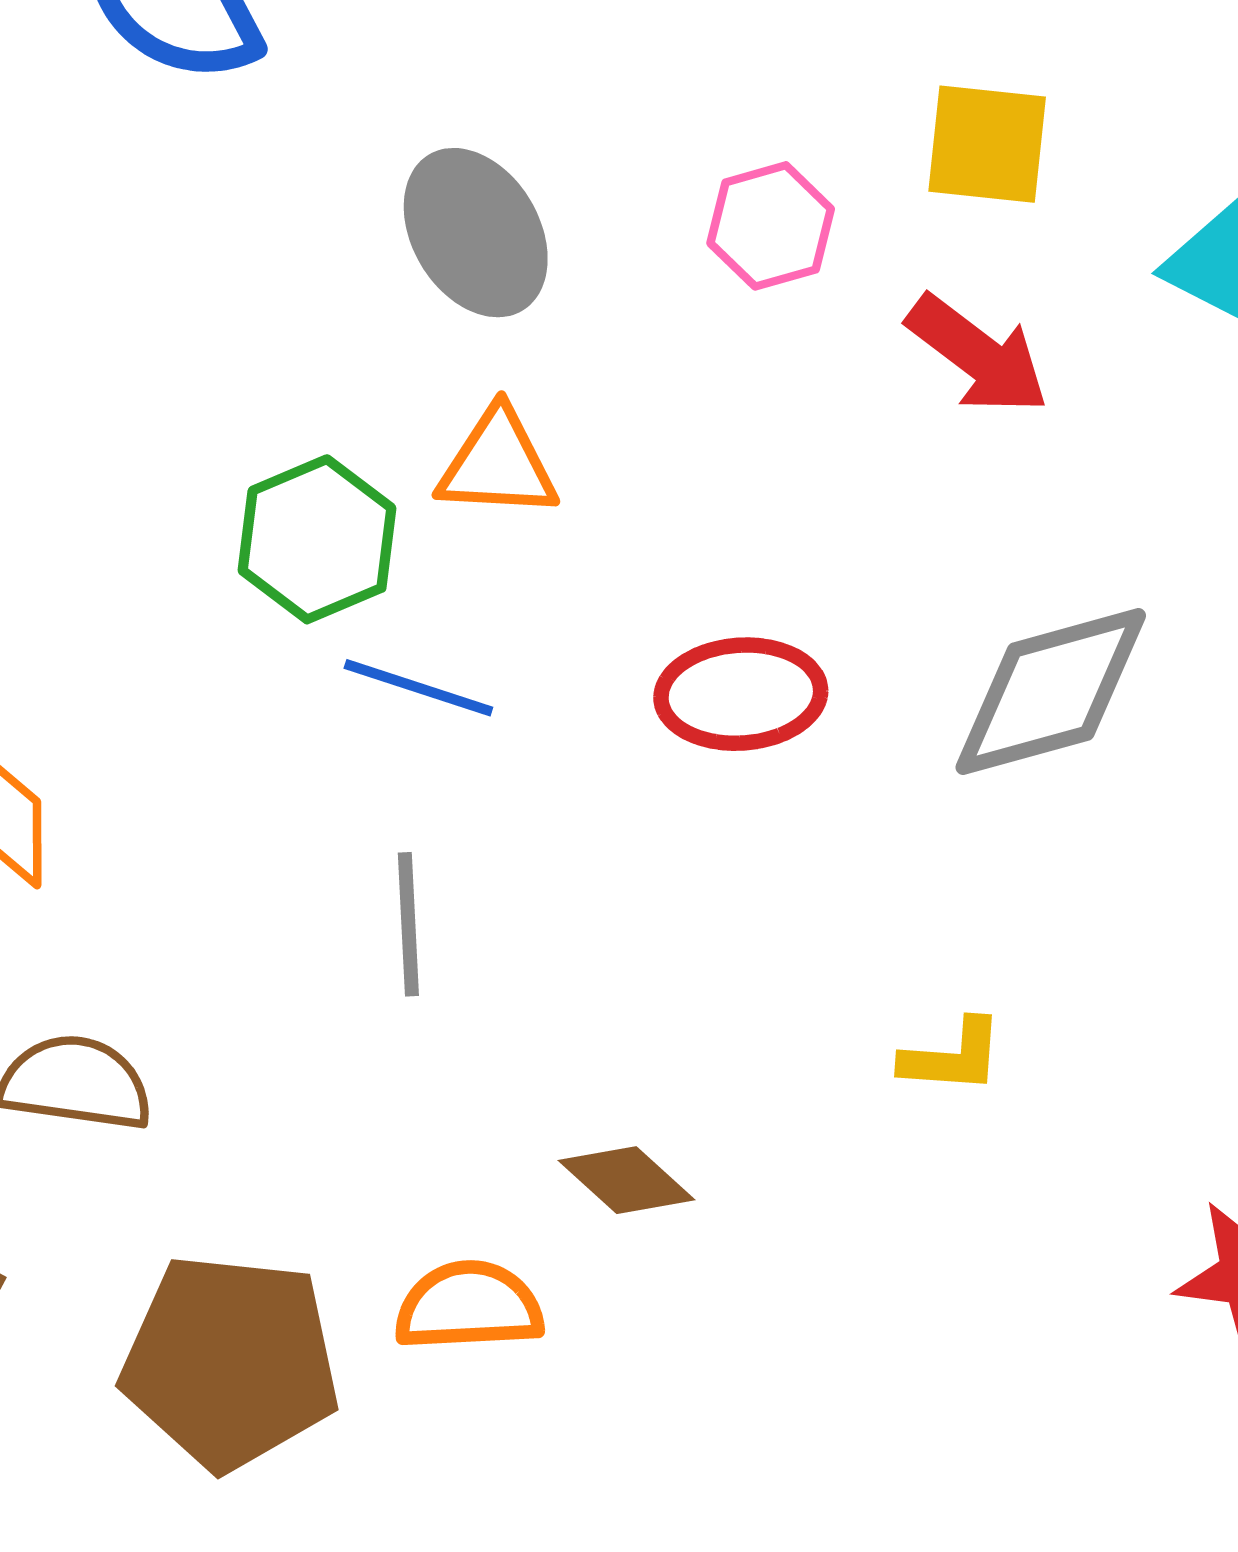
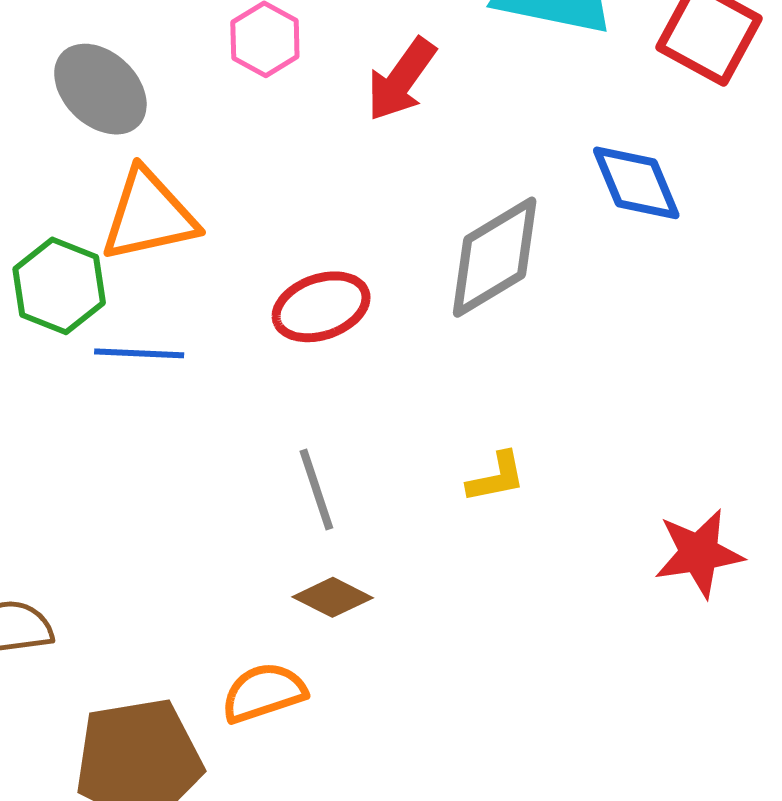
red arrow: (978, 355) -> (401, 79), turned 104
orange triangle: (498, 464) -> (149, 215), size x1.4
gray line: (408, 924) -> (316, 489), moved

